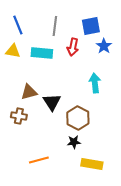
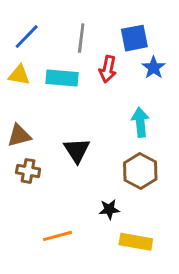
blue line: (18, 25) -> (27, 37), turned 66
brown triangle: (29, 92) -> (19, 136), moved
brown hexagon: (78, 118) -> (140, 171), moved

